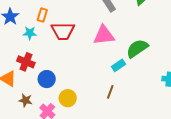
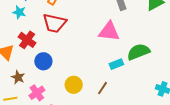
red trapezoid: (63, 31) -> (55, 23), moved
cyan star: (30, 33) -> (19, 12), moved
yellow circle: (68, 98) -> (74, 85), moved

